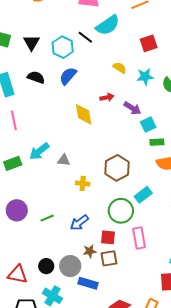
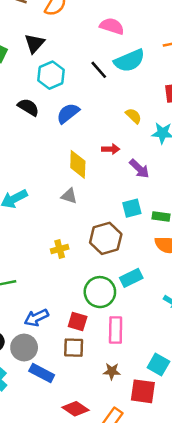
black triangle: (31, 43) -> (34, 43), moved
cyan hexagon: (63, 47) -> (51, 75), moved
cyan square: (148, 125) -> (132, 208), moved
gray triangle: (64, 160) -> (69, 196), moved
yellow cross: (83, 183) -> (60, 249), turned -32
blue arrow: (79, 223) -> (36, 318), moved
brown star: (90, 251) -> (112, 371), moved

